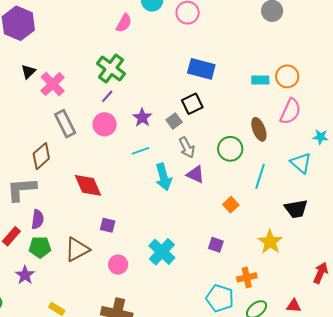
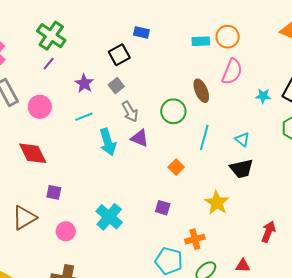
blue rectangle: (201, 69) -> (141, 32), size x0.6
black square: (192, 104) -> (119, 55), moved
pink circle: (105, 124) -> (40, 107), moved
cyan triangle: (301, 163) -> (242, 140), moved, size x0.7

